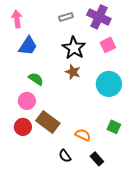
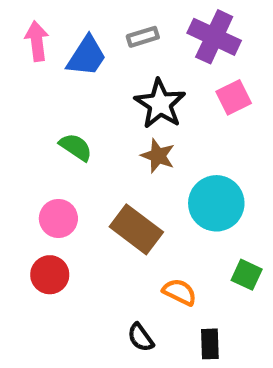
blue trapezoid: (28, 46) -> (87, 56), moved
green semicircle: (36, 79) -> (76, 147), moved
cyan circle: (109, 84) -> (216, 203), moved
brown rectangle: (48, 122) -> (136, 229), moved
black rectangle: (97, 159) -> (210, 344), turned 40

